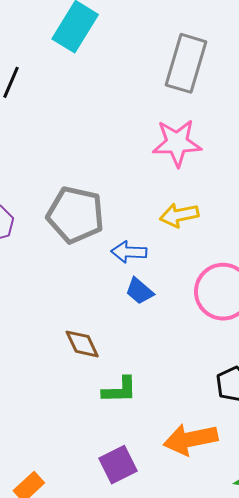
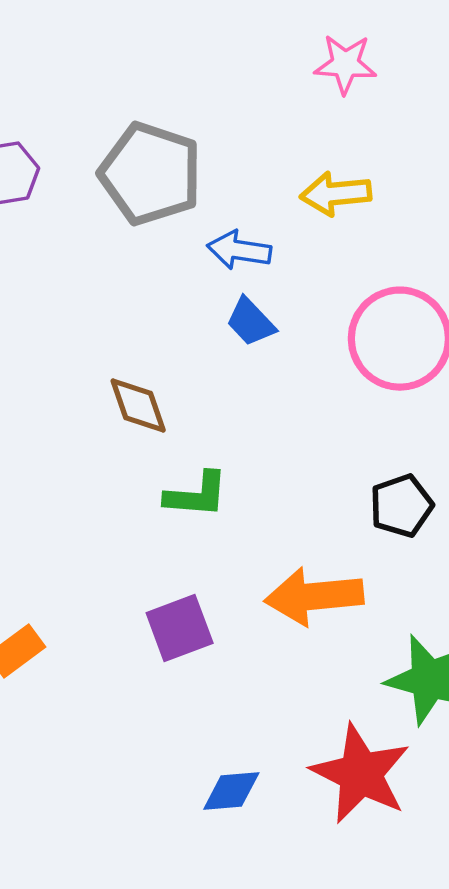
pink star: (177, 143) -> (345, 64), size x0.7

